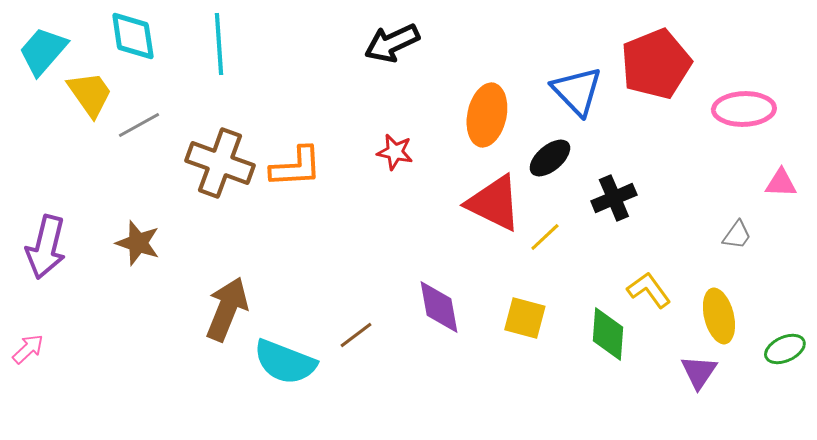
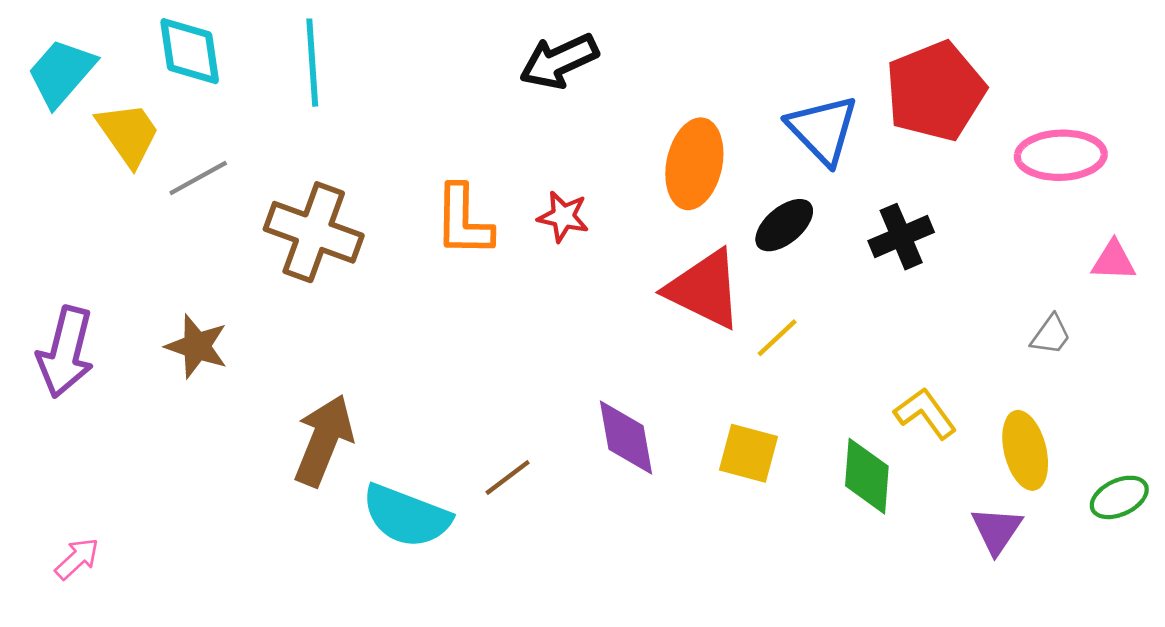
orange L-shape: (296, 167) -> (463, 221), moved, turned 94
black cross: (614, 198) -> (901, 237), moved
pink arrow: (28, 349) -> (77, 559), moved

